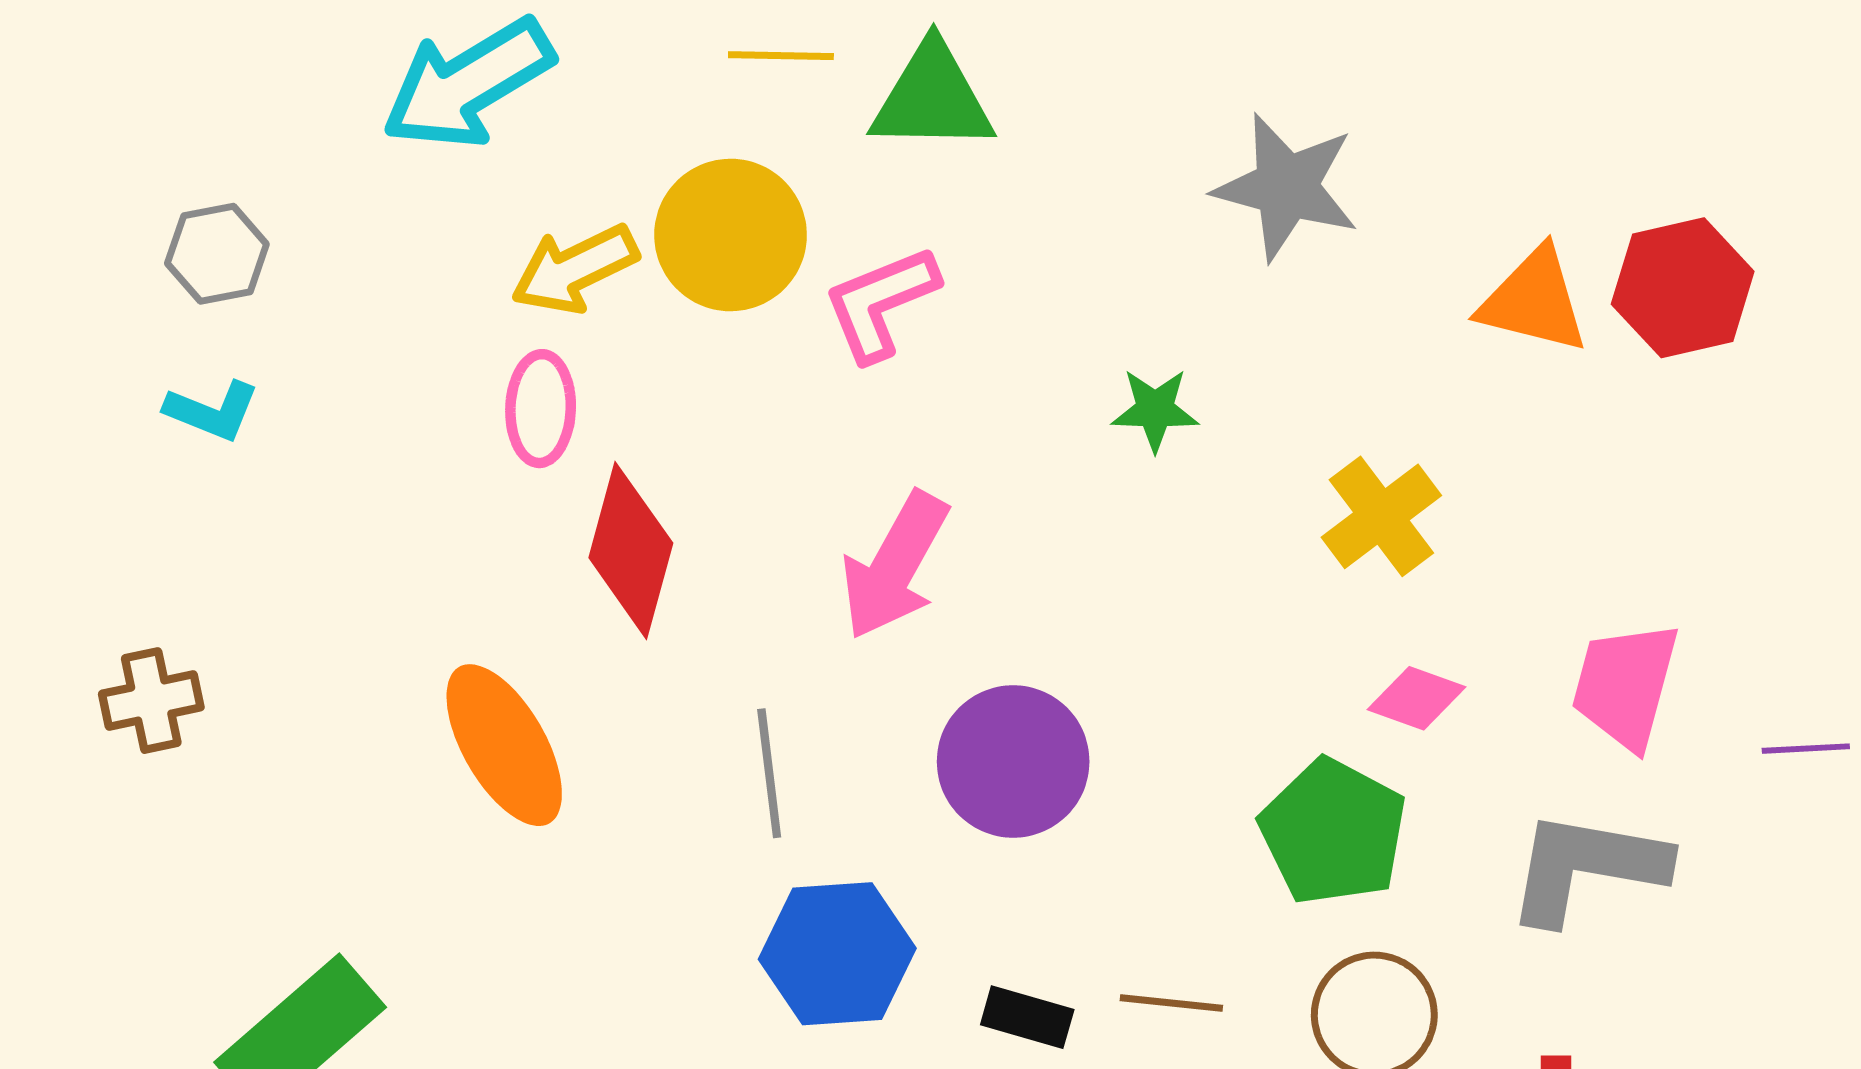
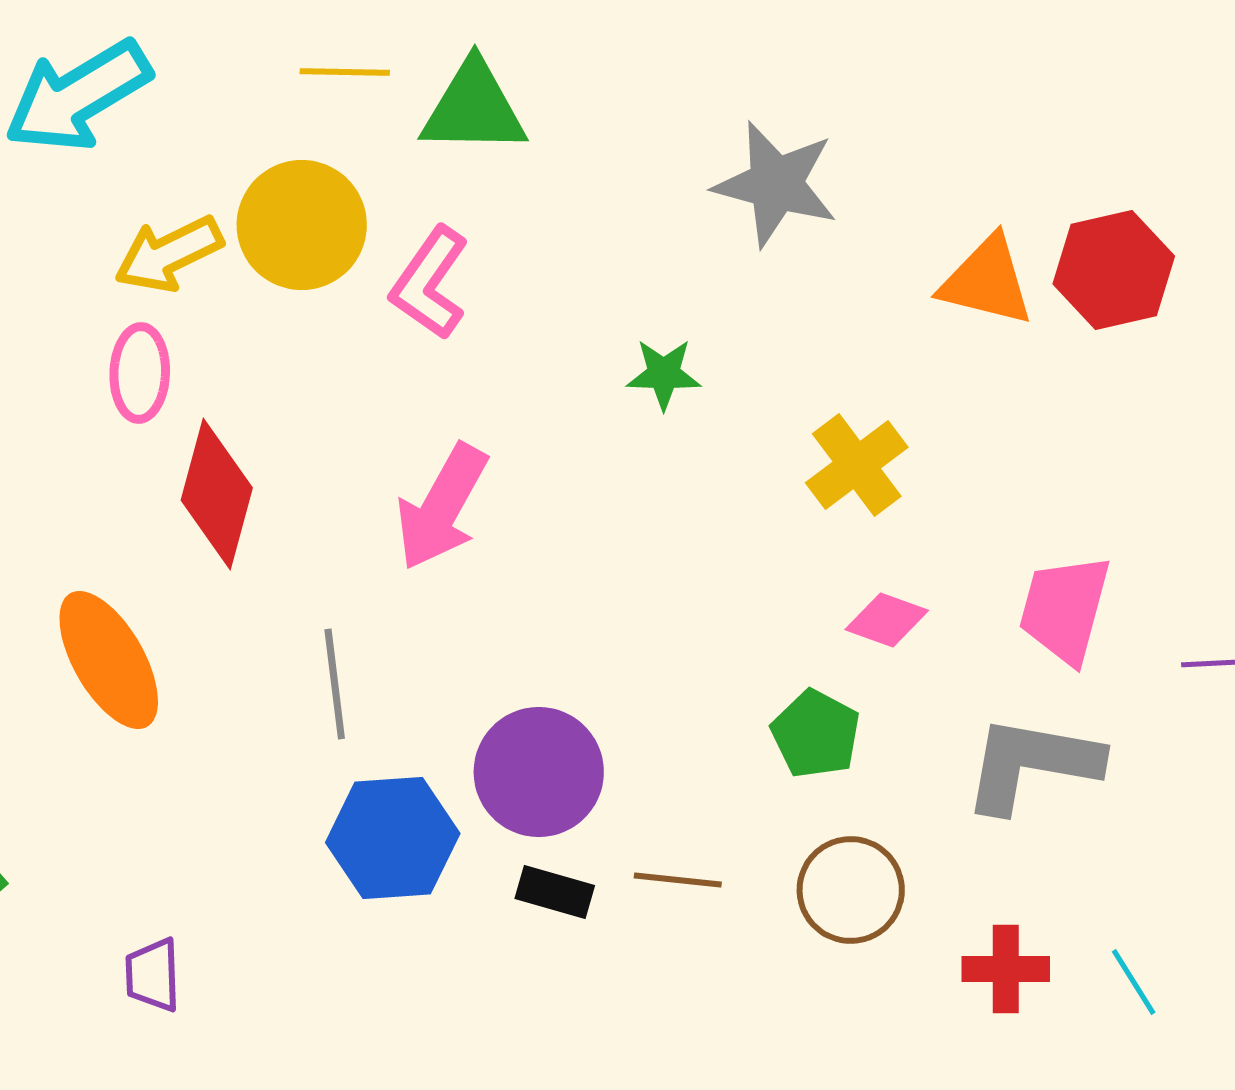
pink L-shape: (881, 303) -> (430, 283), turned -33
purple circle: (1013, 762) -> (539, 772), moved
green pentagon: (1333, 832) -> (816, 734), size x0.7

